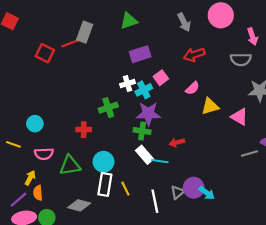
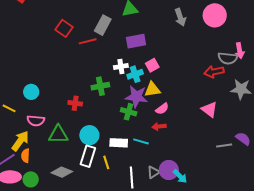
gray rectangle: (85, 32) -> (103, 25), moved
pink arrow: (252, 37) -> (240, 51), moved
red line: (71, 43) -> (88, 41), moved
red square: (45, 53) -> (64, 28), moved
red arrow: (194, 55) -> (214, 72), moved
pink semicircle: (192, 88) -> (162, 109), moved
yellow triangle: (210, 106) -> (152, 89), moved
pink triangle: (239, 117) -> (209, 109), moved
white rectangle: (145, 155) -> (119, 143), moved, turned -54
yellow arrow: (30, 178) -> (20, 141), size x1.5

